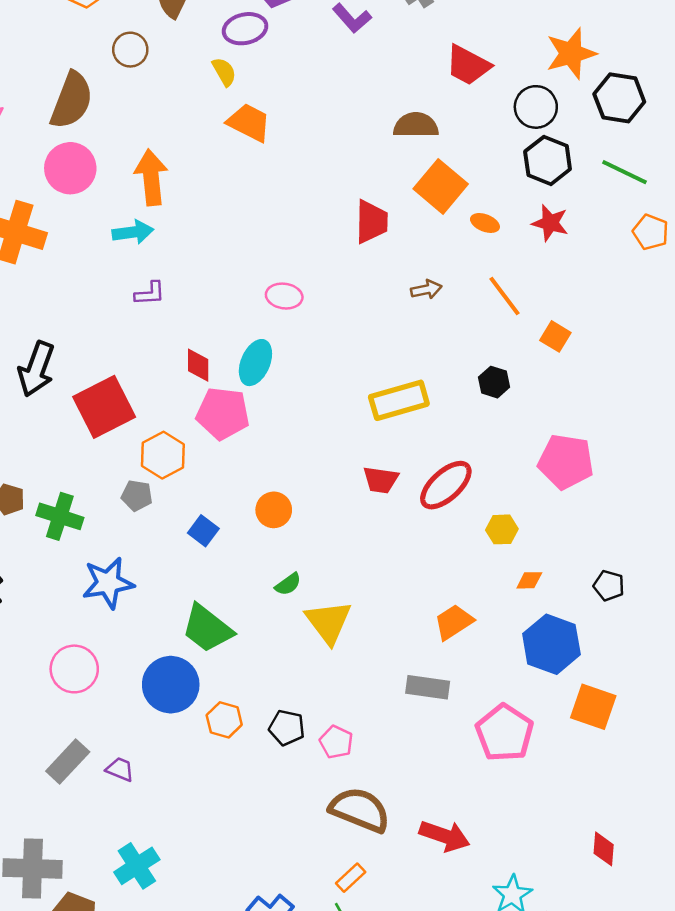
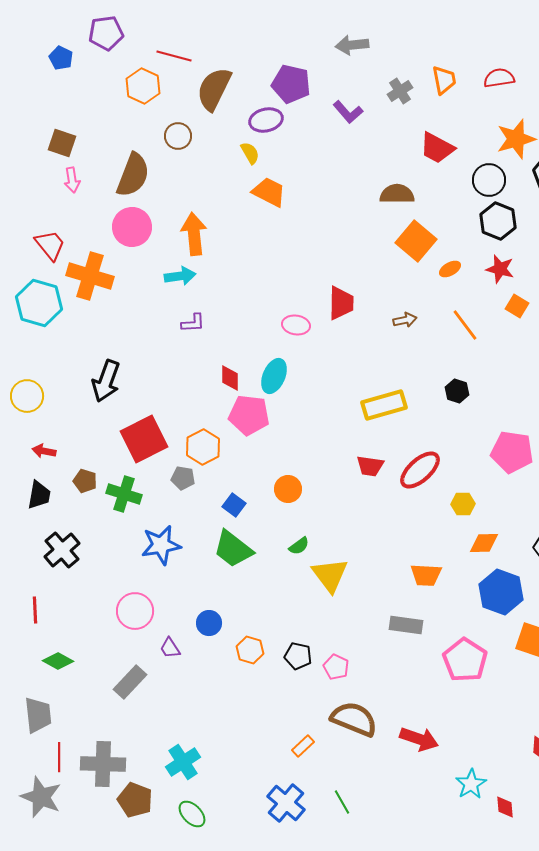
red trapezoid: (372, 222) -> (341, 303), moved
orange ellipse: (485, 223) -> (450, 269), turned -50
orange square: (555, 336) -> (517, 306), moved
red square: (104, 407) -> (144, 439), moved
orange diamond: (529, 580) -> (484, 543), size x1.4
orange trapezoid: (454, 622) -> (426, 575), turned -144
green trapezoid: (207, 629) -> (233, 549), moved
blue circle: (171, 685) -> (209, 623), size x0.6
purple trapezoid: (120, 769) -> (170, 648), moved, turned -145
orange rectangle: (351, 878) -> (303, 746), moved

